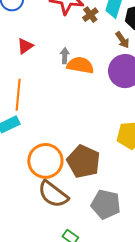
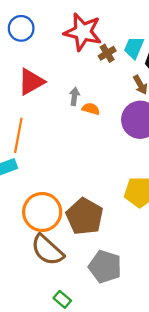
red triangle: (25, 46) -> (31, 82), size x1.5
orange semicircle: (80, 65) -> (91, 109), size x0.6

